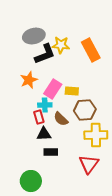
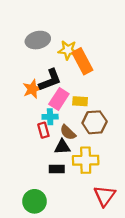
orange rectangle: (91, 50) -> (82, 61), moved
black L-shape: (45, 54) -> (50, 80), moved
black triangle: (44, 134) -> (62, 147), moved
yellow cross: (96, 135) -> (86, 160), moved
red triangle: (89, 164) -> (105, 196), moved

